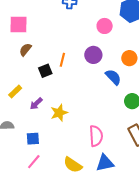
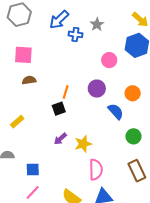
brown semicircle: (25, 50) -> (29, 80), turned 40
black square: (45, 71) -> (59, 109), moved
purple arrow: (36, 104) -> (60, 139), moved
yellow star: (59, 113) -> (83, 144), moved

